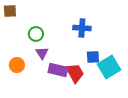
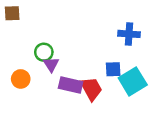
blue cross: (82, 28) -> (129, 34), moved
green circle: (36, 34) -> (44, 52), moved

